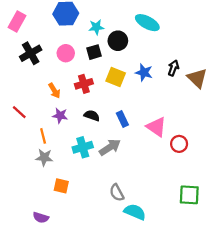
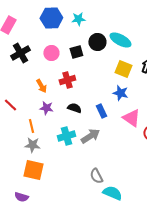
cyan ellipse: (147, 23) -> (120, 40), moved
cyan star: (96, 27) -> (78, 19), moved
blue star: (144, 72) -> (120, 93), moved
yellow square: (116, 77) -> (123, 69), moved
orange square: (61, 186) -> (33, 170), moved, size x1.5
purple semicircle: (41, 218) -> (21, 197), moved

